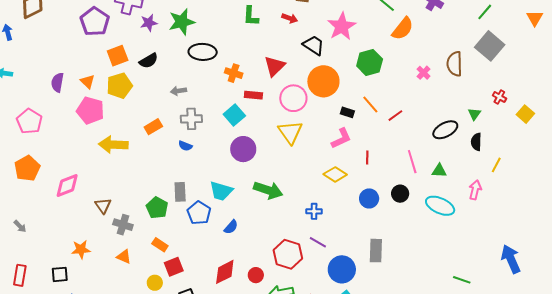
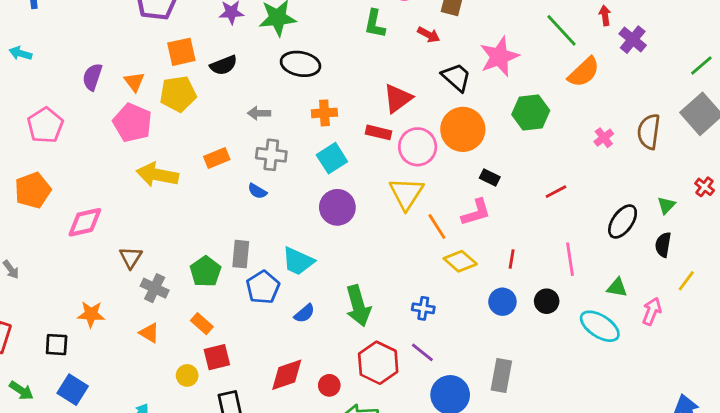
orange cross: (234, 73) -> (324, 113), moved, turned -30
red rectangle: (253, 95) -> (378, 132), moved
orange line: (370, 104) -> (437, 226), moved
black ellipse: (445, 130) -> (623, 222), turned -35
red line: (367, 157) -> (512, 259), moved
green triangle: (439, 171) -> (617, 288), moved
green arrow: (268, 190) -> (358, 306), moved, turned 48

